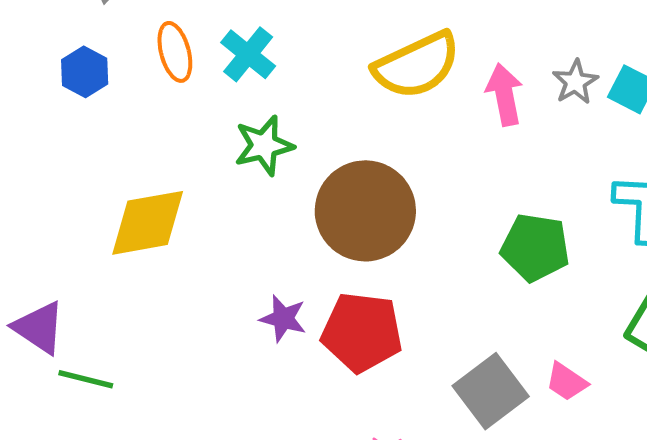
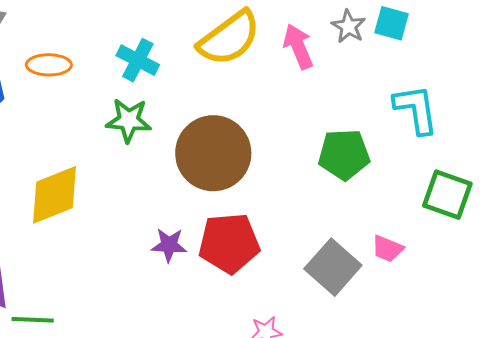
orange ellipse: (175, 52) -> (49, 65), turned -63
cyan cross: (248, 54) -> (138, 60), moved
green star: (264, 145) -> (129, 120), turned 30

